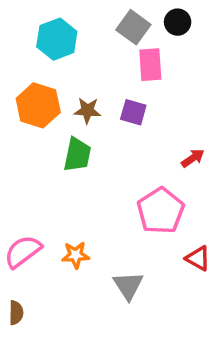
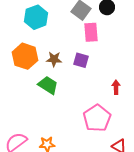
green trapezoid: (77, 155) -> (48, 85), turned -70
red arrow: (193, 158) -> (116, 87), turned -56

